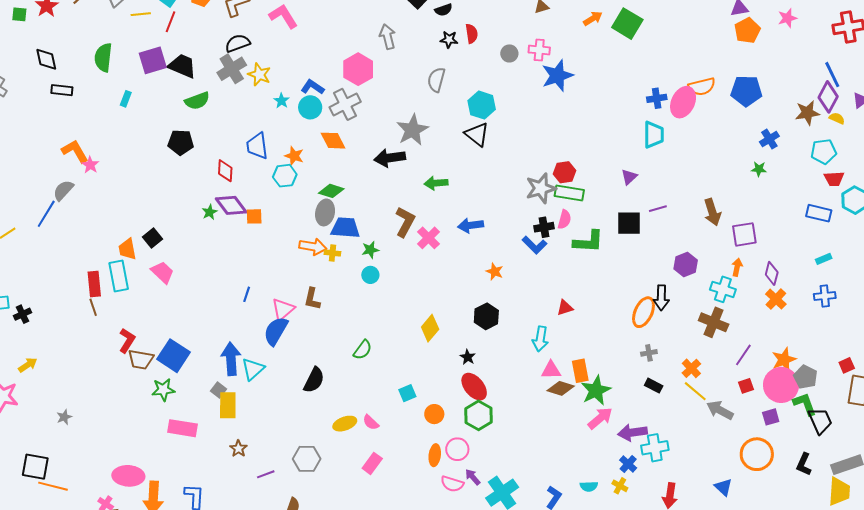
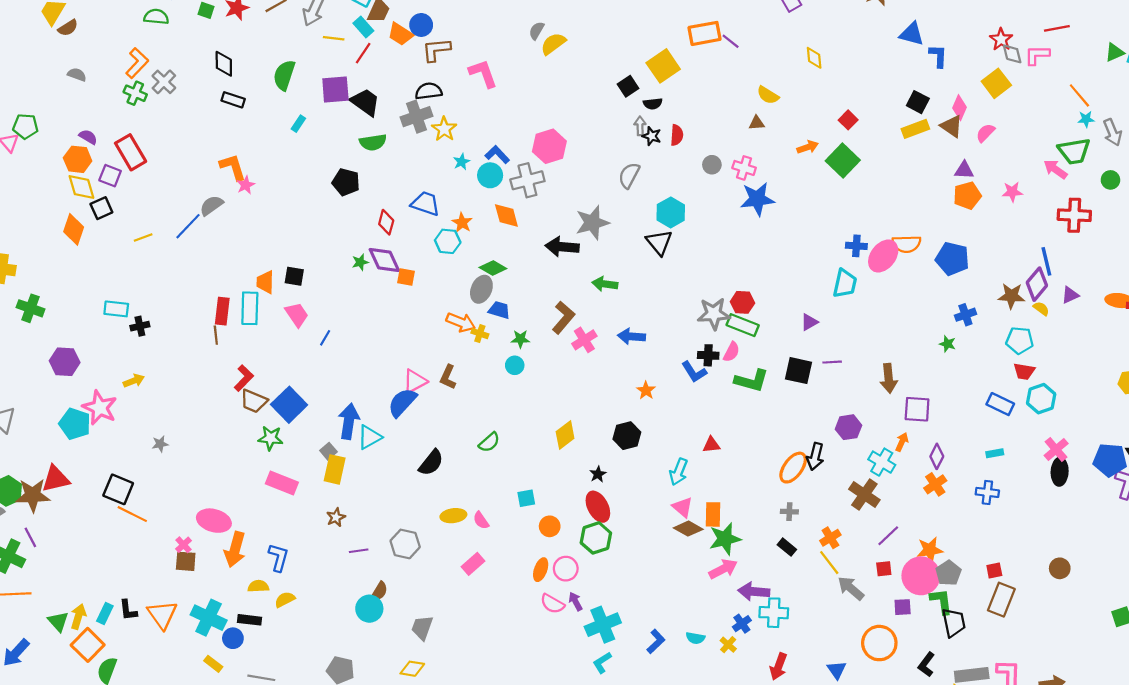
gray arrow: (388, 37) -> (640, 126), moved, size x0.7
blue trapezoid: (257, 146) -> (426, 204), turned 104
blue trapezoid: (345, 228) -> (499, 310), size x0.7
black square: (153, 238) -> (294, 276), turned 36
blue line: (247, 294) -> (325, 338), moved
pink triangle: (551, 370) -> (683, 507), turned 30

